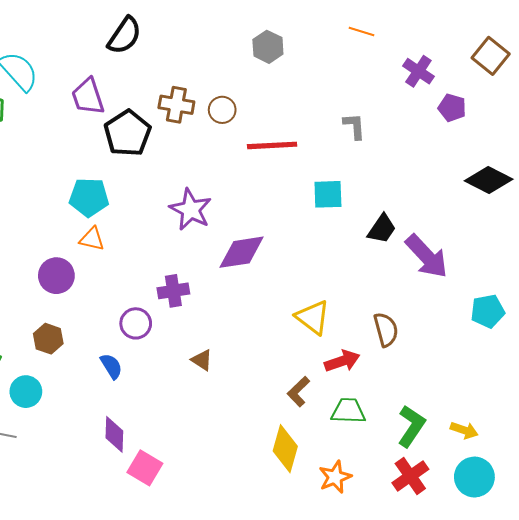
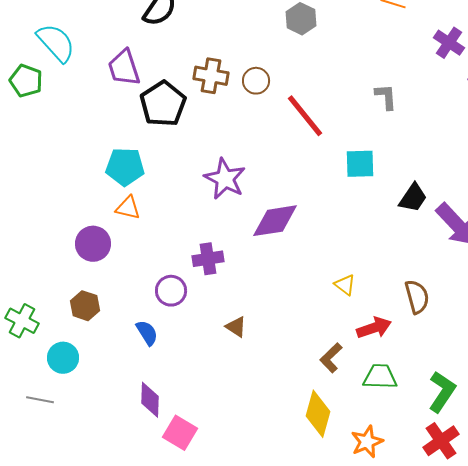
red line: (272, 145) -> (305, 116), turned 54
yellow triangle: (313, 317) -> (345, 285), size x0.6

